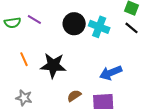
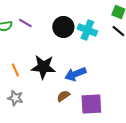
orange line: (24, 59) -> (15, 70), moved
blue arrow: (111, 73) -> (75, 74), moved

